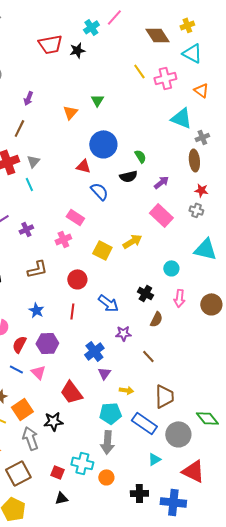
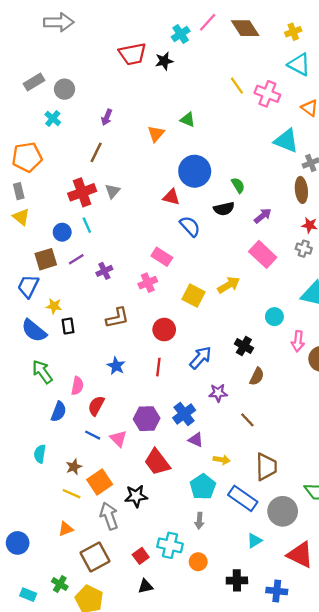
brown diamond: (157, 35) -> (245, 28), moved
pink cross: (165, 78) -> (267, 94), turned 35
green triangle: (97, 100) -> (188, 120), turned -40
cyan line: (29, 184) -> (87, 225), moved
pink arrow: (179, 298) -> (298, 341), moved
blue arrow: (108, 303) -> (201, 358), turned -85
purple hexagon: (47, 343) -> (147, 419), moved
purple triangle: (104, 373) -> (196, 440), turned -40
cyan pentagon: (110, 413) -> (203, 487), turned -30
gray arrow: (107, 442) -> (199, 521), size x0.6
red square: (57, 472) -> (141, 556), turned 32
blue cross: (173, 502) -> (277, 591), size x0.7

